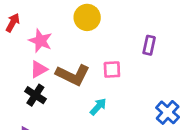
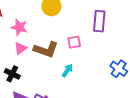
purple rectangle: (149, 45) -> (99, 21), size x1.5
black cross: (35, 95) -> (12, 74), moved

